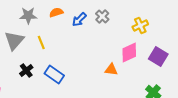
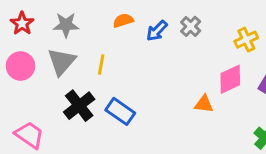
gray star: (28, 16) -> (66, 25), moved
yellow line: (41, 42) -> (101, 65), turned 32
black cross: (26, 70) -> (79, 106), size x1.5

